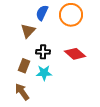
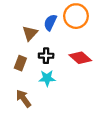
blue semicircle: (42, 13) -> (50, 22), moved
brown rectangle: (24, 66) -> (20, 63), moved

